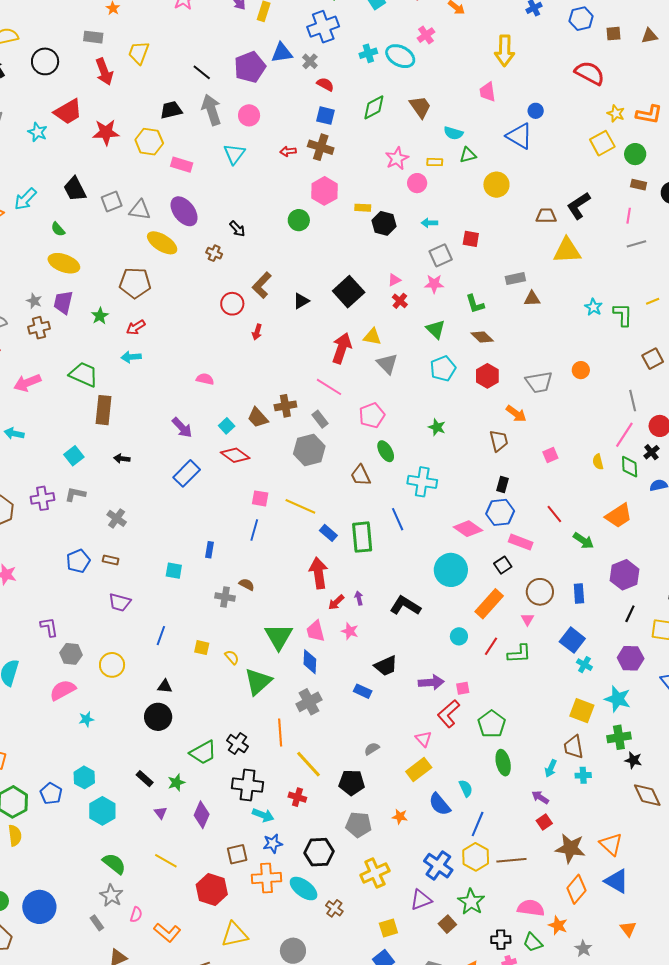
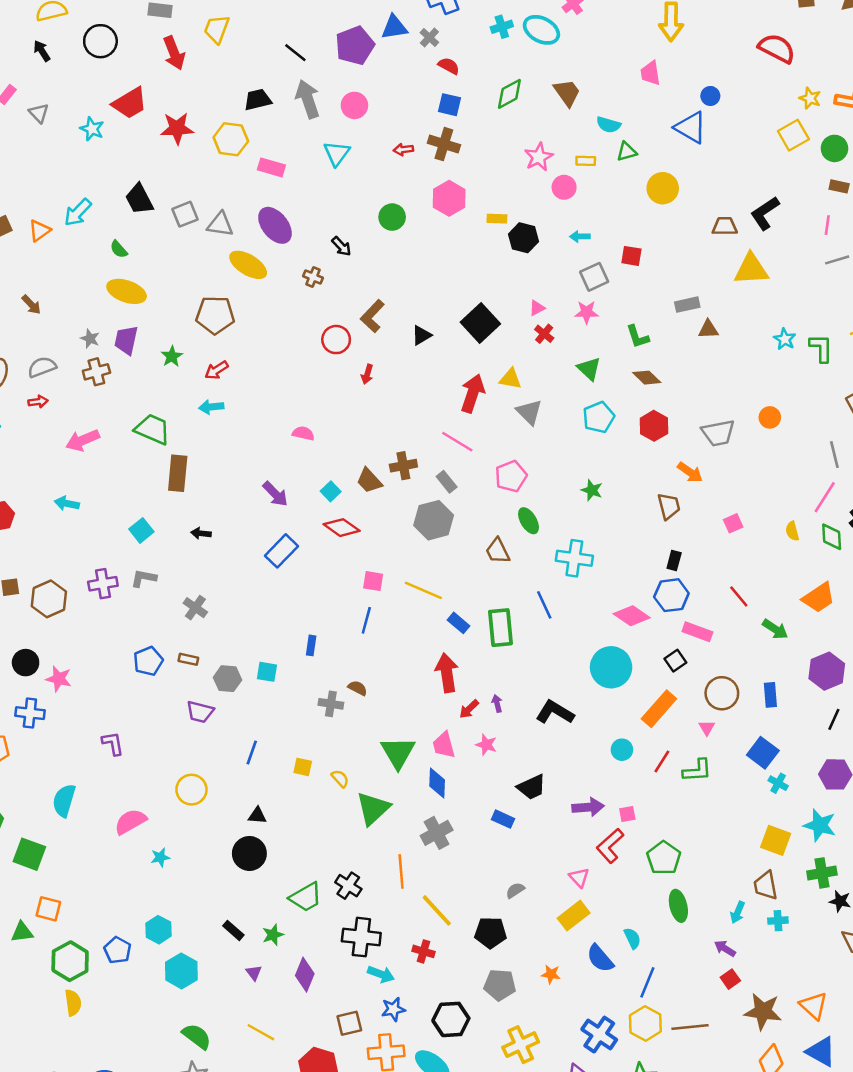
green circle: (299, 220) -> (392, 217), moved
gray hexagon: (71, 654) -> (227, 679), moved

